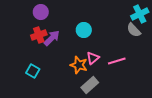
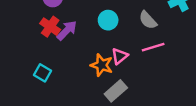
gray semicircle: (134, 30) -> (148, 20), moved
red cross: (39, 35) -> (50, 27), turned -35
pink line: (117, 61) -> (153, 47), moved

